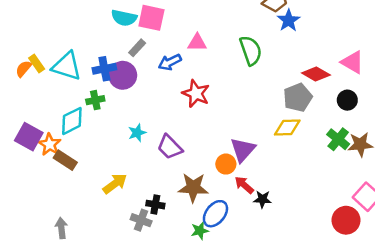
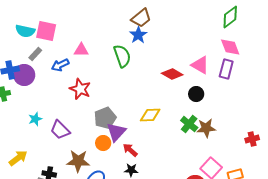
blue star: (289, 20) -> (138, 35), moved
gray pentagon: (298, 97) -> (105, 118), moved
red arrow: (244, 185) -> (130, 150), moved

